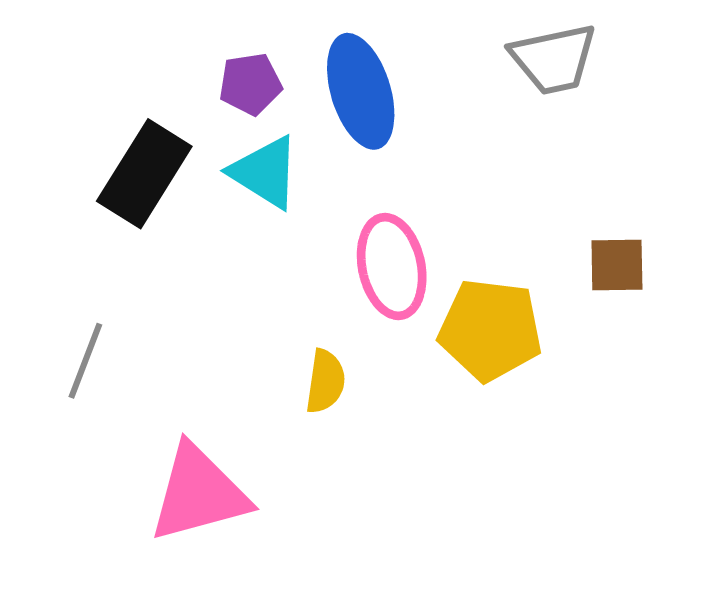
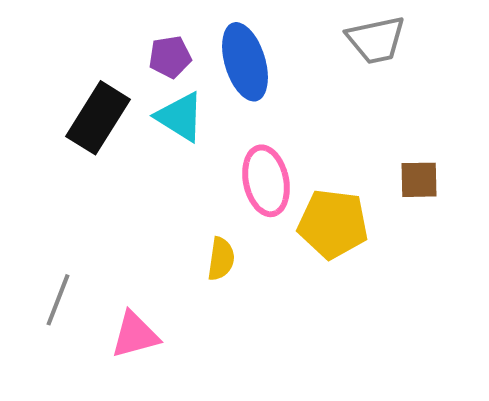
gray line: (85, 361) -> (58, 300), moved
pink triangle: (199, 493) -> (135, 335), size x0.7

